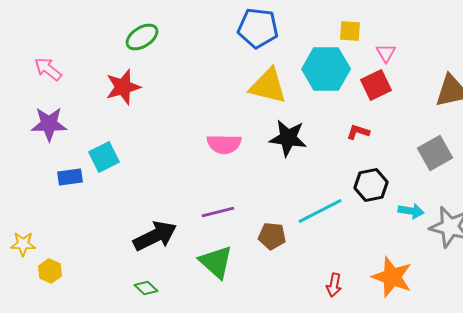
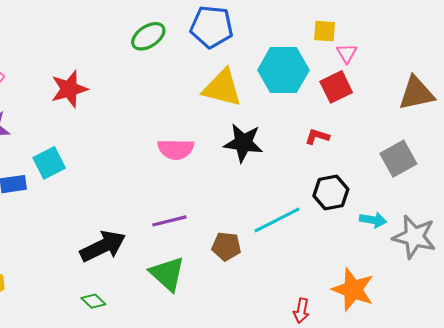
yellow square: (350, 31) -> (325, 31), moved
green ellipse: (142, 37) -> (148, 36), moved
red arrow: (334, 285) -> (301, 311), moved

